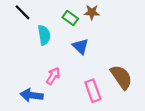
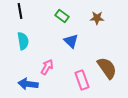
black line: (23, 12) -> (20, 11), turned 35
brown star: (92, 12) -> (97, 18), moved
cyan semicircle: (44, 35) -> (23, 41), moved

